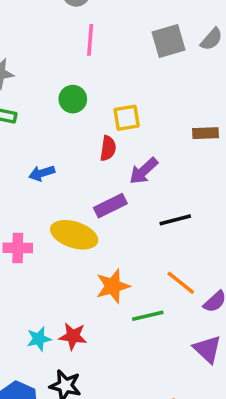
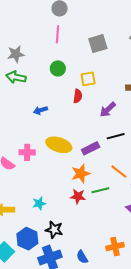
pink line: (90, 40) -> (57, 34), moved
gray square: (169, 41) -> (98, 44), moved
purple arrow: (144, 171) -> (108, 110), moved
purple rectangle: (110, 206) -> (91, 148), moved
red star: (73, 336) -> (78, 196), moved

